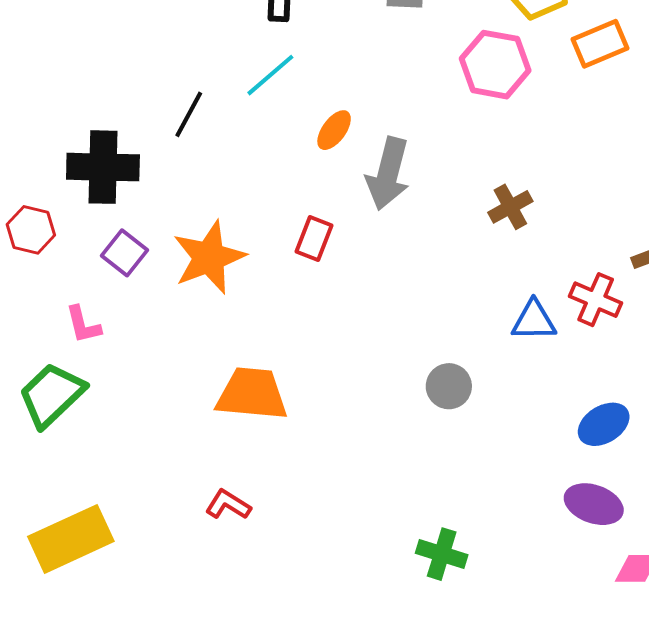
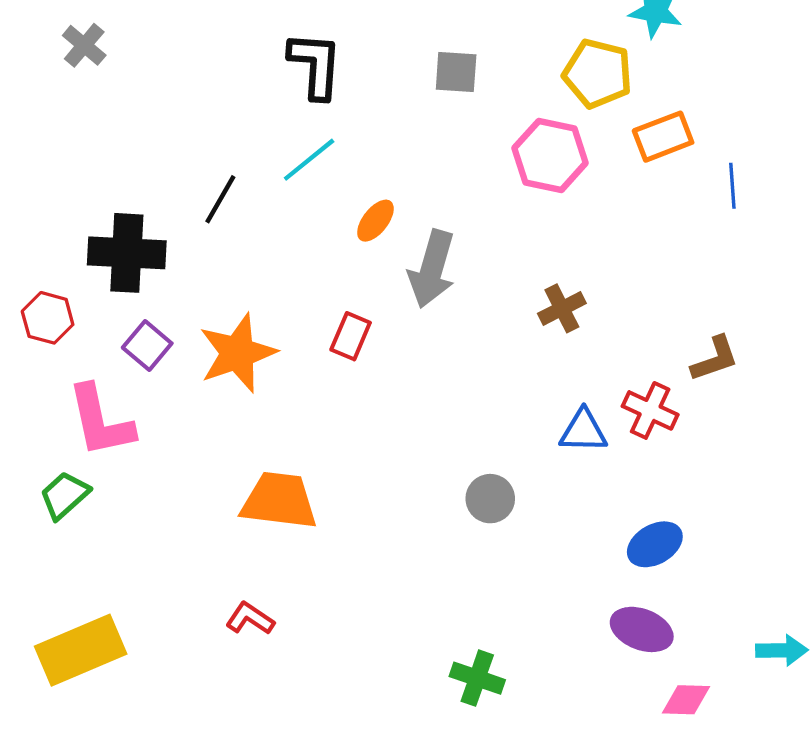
pink L-shape: (83, 325) -> (101, 421), size x1.8
green trapezoid: (52, 395) -> (64, 495), size x0.7

